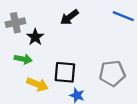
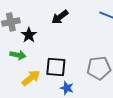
yellow arrow: (37, 84) -> (31, 78), turned -60

